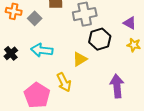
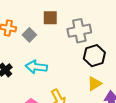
yellow triangle: (80, 59) -> (94, 84), moved

